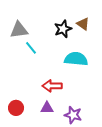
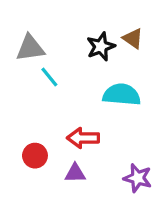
red circle: (16, 108) -> (35, 156), moved
purple star: (73, 115) -> (138, 178), moved

